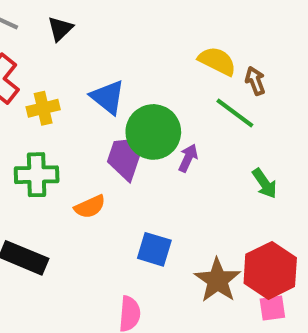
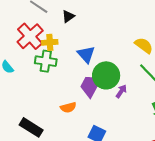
yellow cross: (43, 108) -> (50, 42), moved
green cross: (37, 175) -> (46, 61), moved

